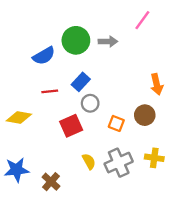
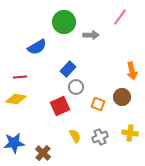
green circle: (76, 40) -> (64, 22), moved
red line: (50, 91) -> (20, 77), moved
gray cross: (119, 163) -> (100, 137), size x0.7

